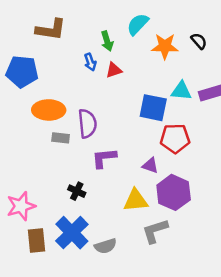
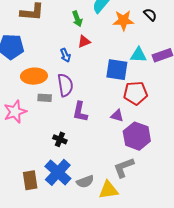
blue arrow: (90, 62) -> (65, 55), moved
purple L-shape: (104, 158) -> (80, 112), turned -70
yellow triangle: (136, 200) -> (108, 190), moved
pink star: (21, 206) -> (15, 112), moved

